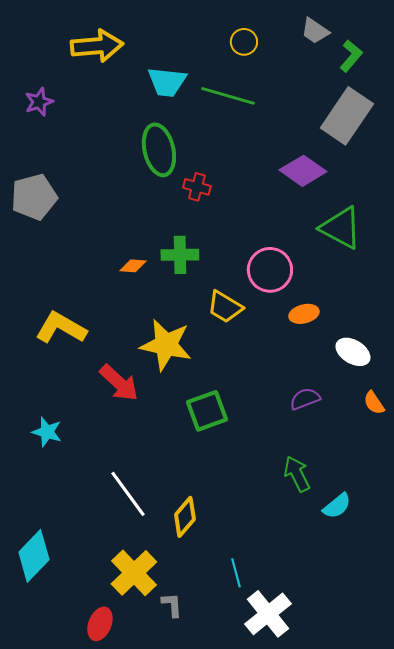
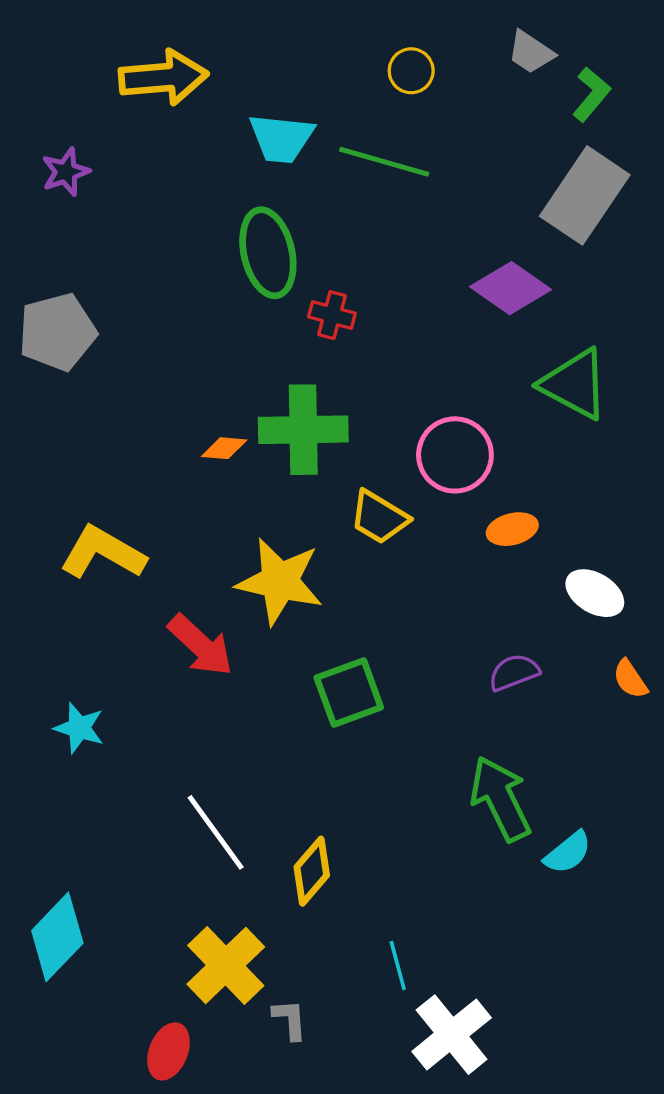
green cross: (180, 255) -> (303, 430), size x1.4
green arrow: (297, 474) -> (500, 799), size x1.4

